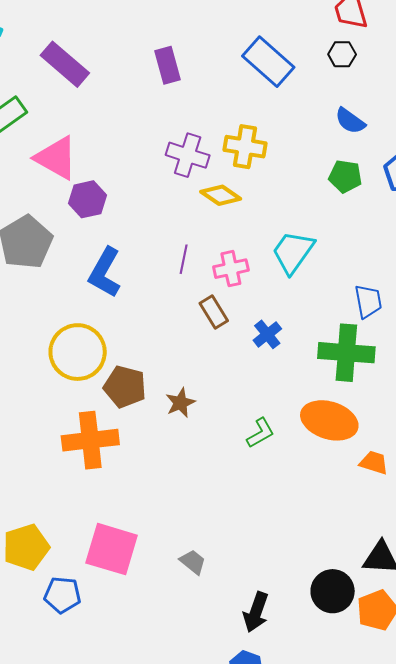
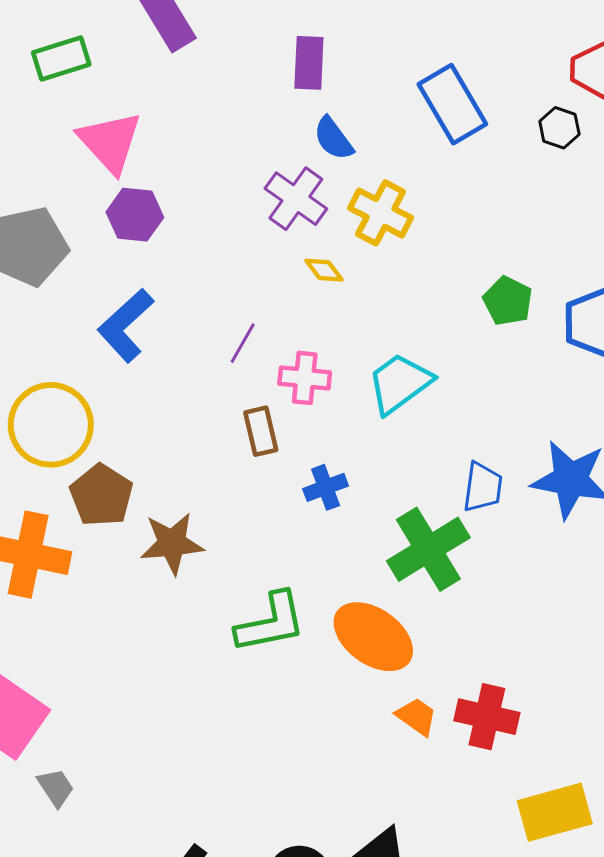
blue semicircle: (350, 121) -> (333, 138), moved
yellow diamond: (221, 195) -> (324, 270), size x0.7
green cross: (346, 353) -> (428, 549), turned 36
brown star: (180, 403) -> (172, 543), size x1.4
green L-shape: (260, 433) -> (271, 623), size x1.6
gray trapezoid: (193, 562) -> (56, 788), moved

